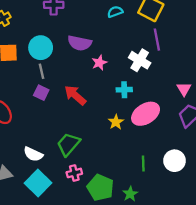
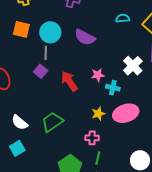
pink star: (99, 63) -> (98, 75), moved
green line: (143, 163) -> (98, 158), moved
pink cross: (74, 173) -> (92, 138), moved
cyan square: (38, 183) -> (17, 148), size x0.7

